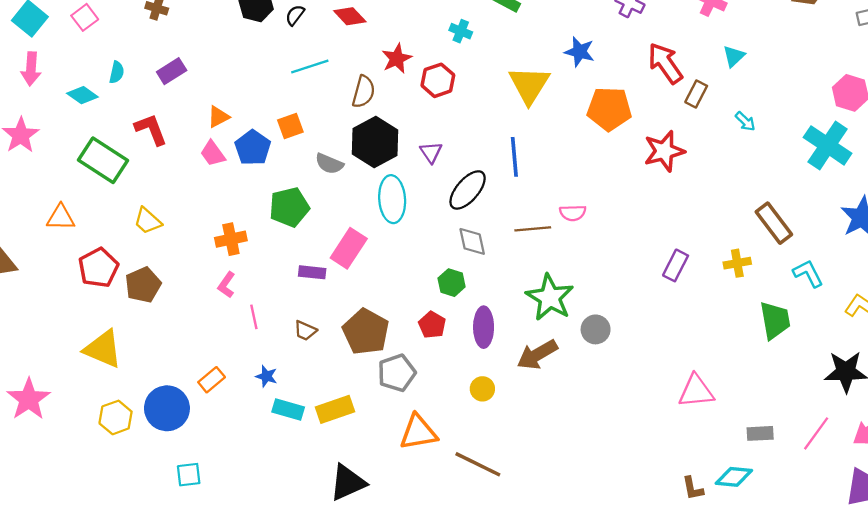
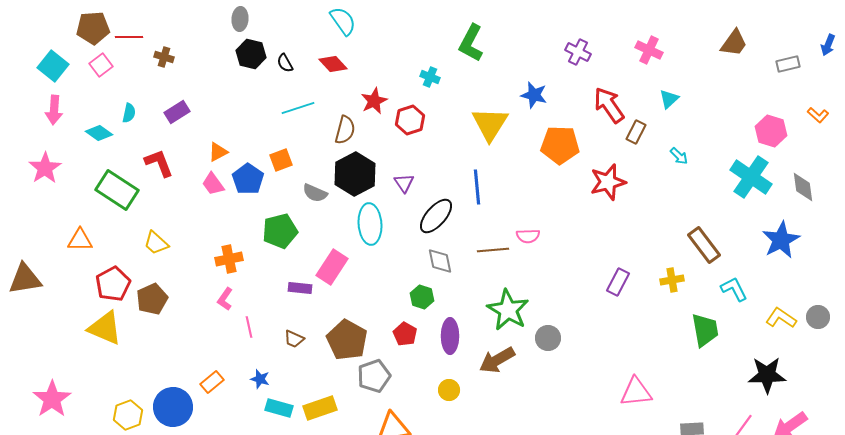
black semicircle: (295, 15) -> (285, 63), turned -66
yellow triangle: (103, 349) -> (105, 328), moved

